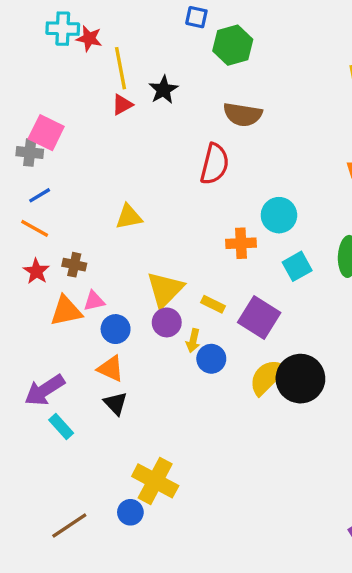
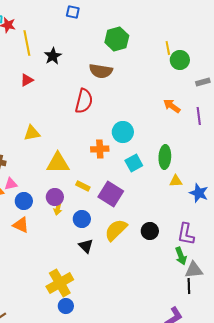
green hexagon: (233, 45) -> (117, 39), moved
red triangle: (122, 105) -> (27, 80), moved
yellow triangle: (165, 289) -> (58, 163), moved, turned 45
yellow arrow: (193, 341) -> (58, 208), moved
black circle: (300, 379) -> (150, 231), moved, size x0.6
black triangle: (116, 403) -> (86, 246), moved
yellow cross: (155, 481) -> (60, 283), moved, turned 32
blue circle: (130, 512) -> (66, 306), moved

